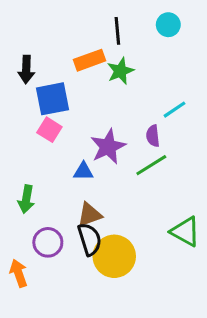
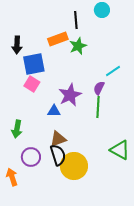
cyan circle: (168, 25) -> (102, 10), moved
purple semicircle: (153, 136) -> (99, 88), turned 32
green line: (151, 165) -> (98, 107), turned -55

